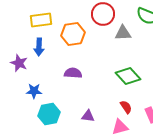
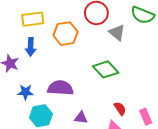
gray triangle: (123, 33) -> (117, 33), turned 42
purple semicircle: (73, 73) -> (60, 88), moved, size x1.4
green diamond: (128, 76) -> (106, 69), moved

